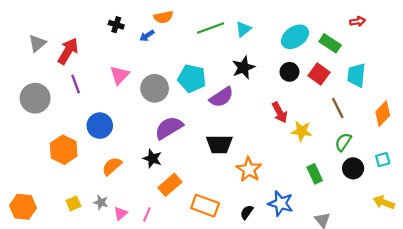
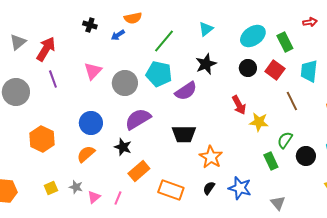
green line: (211, 28) -> (164, 41), moved, turned -30
green rectangle: (330, 43) -> (285, 42), turned 30
blue circle: (100, 126) -> (91, 123), moved
green semicircle: (343, 142) -> (285, 140), moved
black semicircle: (247, 212) -> (209, 188), moved

